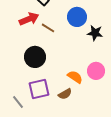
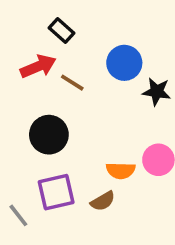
orange semicircle: (75, 77) -> (121, 171), turned 147

